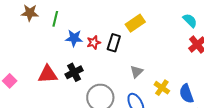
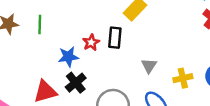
blue star: (74, 38) -> (68, 57), moved
yellow cross: (162, 88) -> (183, 78), turned -35

